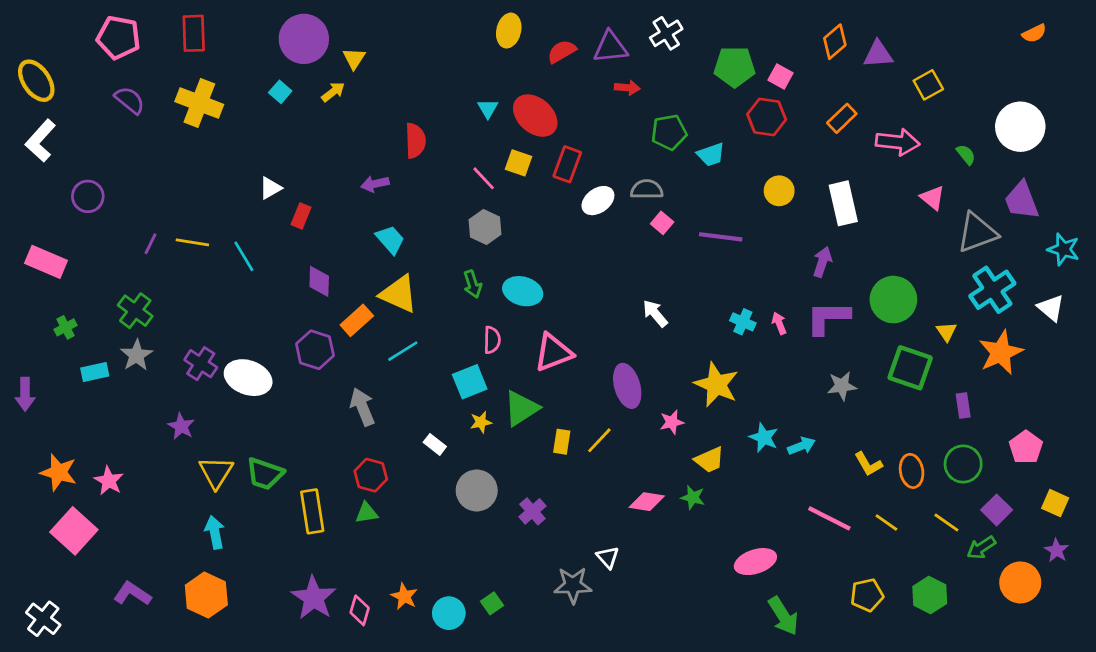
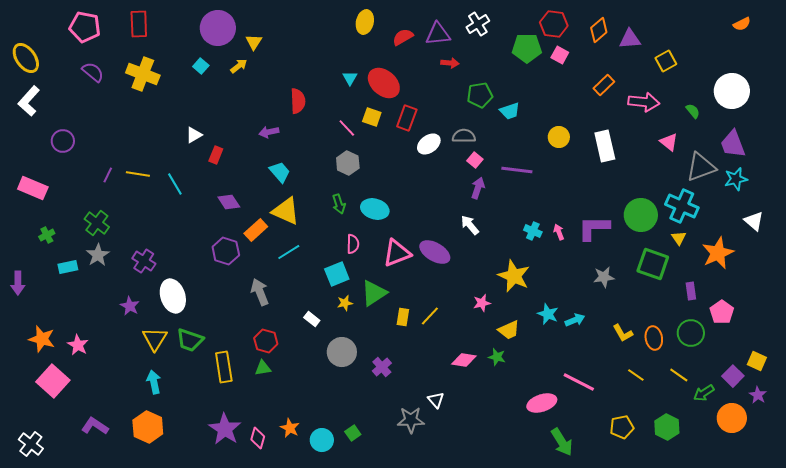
red hexagon: (767, 117) -> (554, 24), moved
cyan star: (1063, 249) -> (736, 179), moved, turned -30
purple arrow: (822, 262) -> (478, 188), moved
purple diamond: (319, 281) -> (229, 202), turned -35
cyan cross: (992, 290) -> (682, 206), moved, turned -32
white ellipse: (248, 378) -> (173, 296), moved, turned 52
purple ellipse: (627, 386) -> (435, 252), moved, turned -44
pink pentagon: (1026, 447) -> (722, 312), moved
purple square: (997, 510) -> (733, 376), moved
pink line: (829, 518) -> (579, 382), moved

